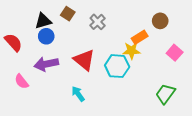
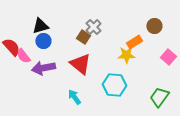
brown square: (68, 14) -> (83, 37), moved
cyan hexagon: (117, 66) -> (114, 85), moved
pink semicircle: (22, 81) -> (23, 56), moved

